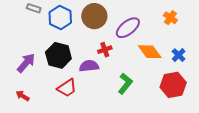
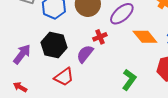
purple semicircle: (89, 66) -> (85, 54), turned -42
green L-shape: (125, 84) -> (129, 80), moved

